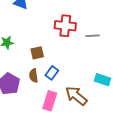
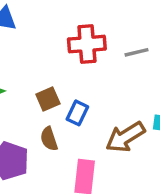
blue rectangle: (52, 73) -> (77, 113), moved
brown arrow: (76, 96) -> (125, 137), moved, turned -60

